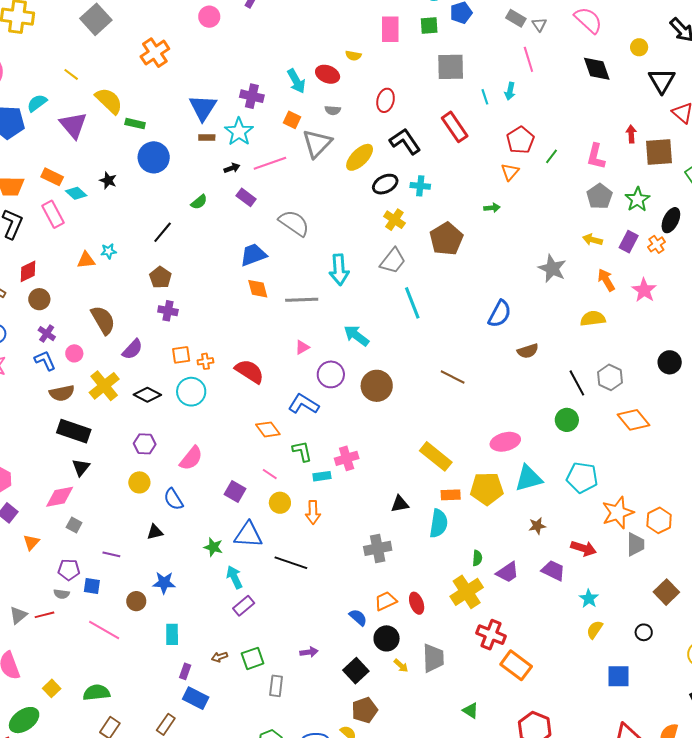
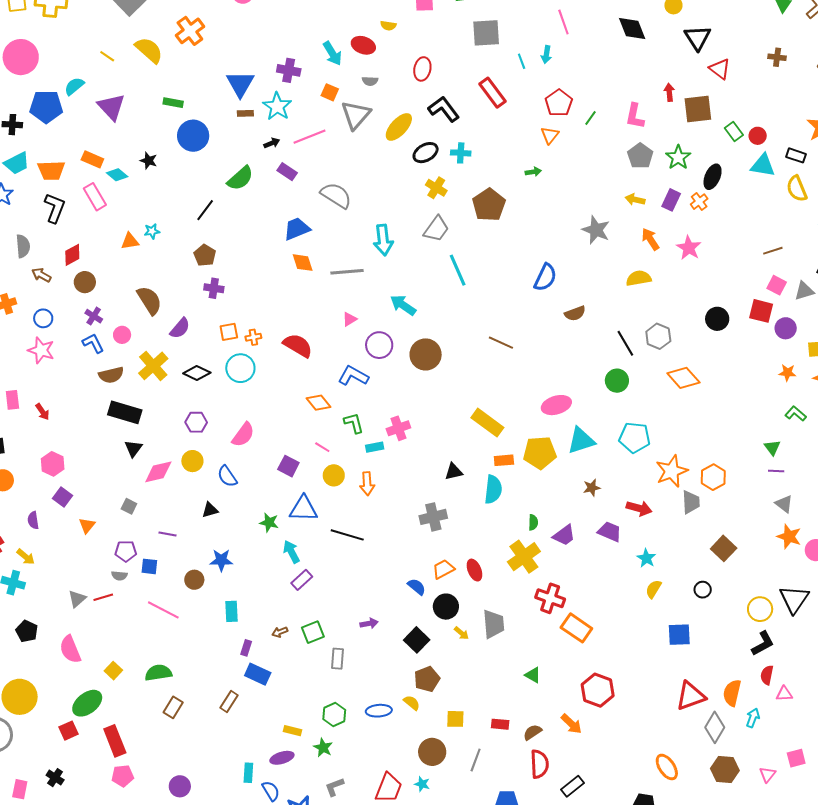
yellow semicircle: (109, 101) -> (149, 50), moved
green semicircle: (199, 202) -> (240, 178), size x1.6
pink diamond: (60, 497) -> (158, 472), moved

